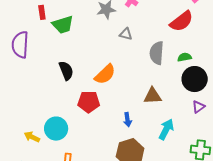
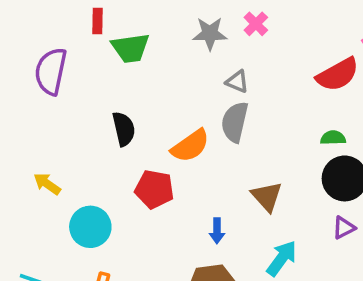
gray semicircle: (157, 53) -> (235, 122), moved
brown triangle: (153, 96) -> (267, 196), turned 42
yellow arrow: (32, 137) -> (47, 184), moved

